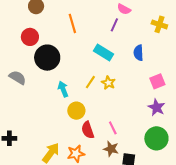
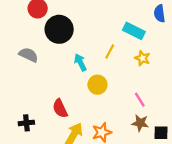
cyan rectangle: (103, 53) -> (134, 31), moved
yellow star: (108, 83) -> (142, 58), moved
red semicircle: (88, 130) -> (60, 108), moved

